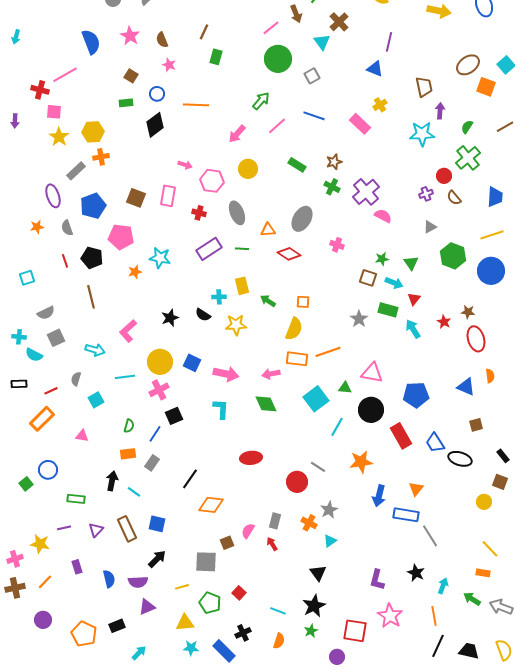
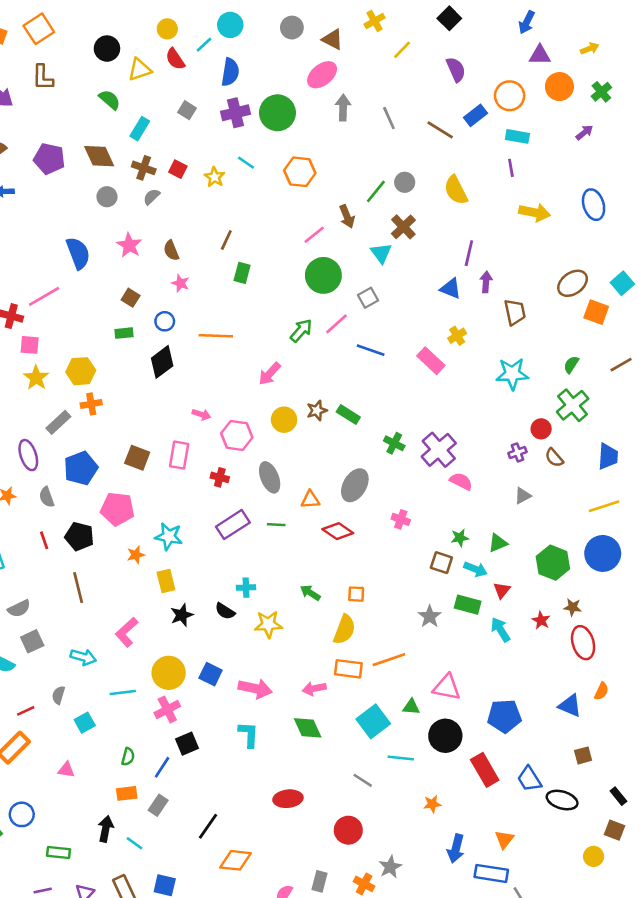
purple arrow: (440, 111) -> (486, 282), moved
pink line: (277, 126) -> (336, 324), moved
brown star: (334, 162) -> (317, 410), moved
green hexagon: (453, 256) -> (553, 563), moved
green triangle: (411, 263) -> (498, 543), turned 42
yellow rectangle: (242, 286) -> (166, 581), moved
orange semicircle: (490, 376) -> (601, 691), turned 32
cyan line: (337, 427) -> (401, 758), turned 66
orange star: (361, 462) -> (432, 804), size x0.6
gray line: (318, 467) -> (363, 780), moved

